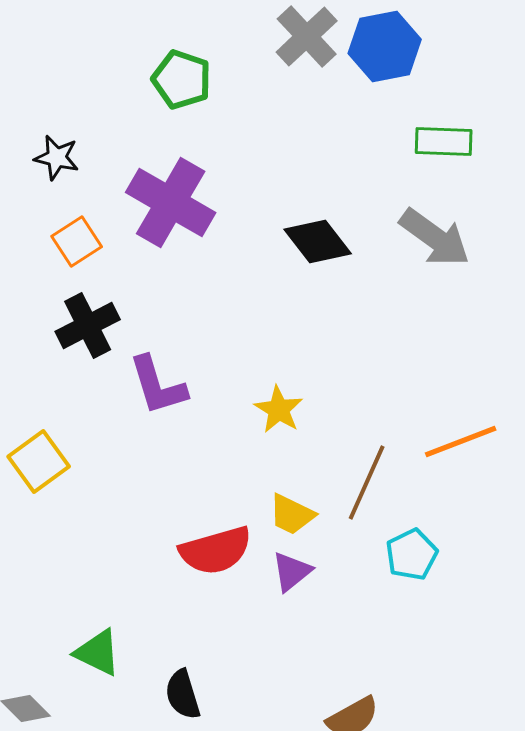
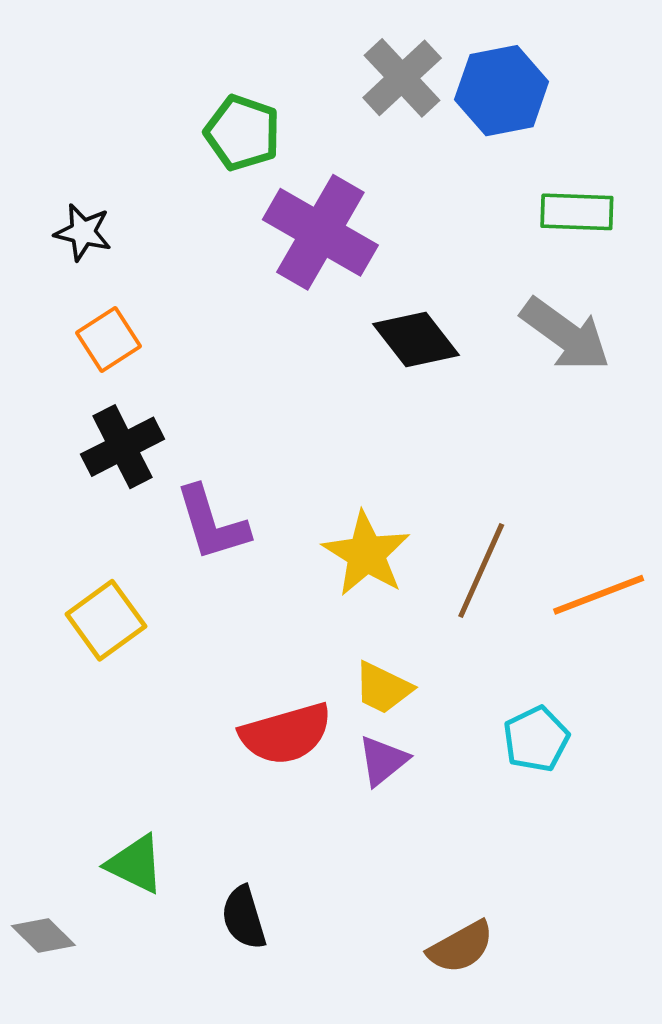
purple cross: (171, 202) -> (320, 232), moved
yellow star: (279, 409) -> (366, 554), size x1.4
yellow square: (39, 461) -> (106, 620), moved
brown line: (367, 482) -> (481, 571), moved

